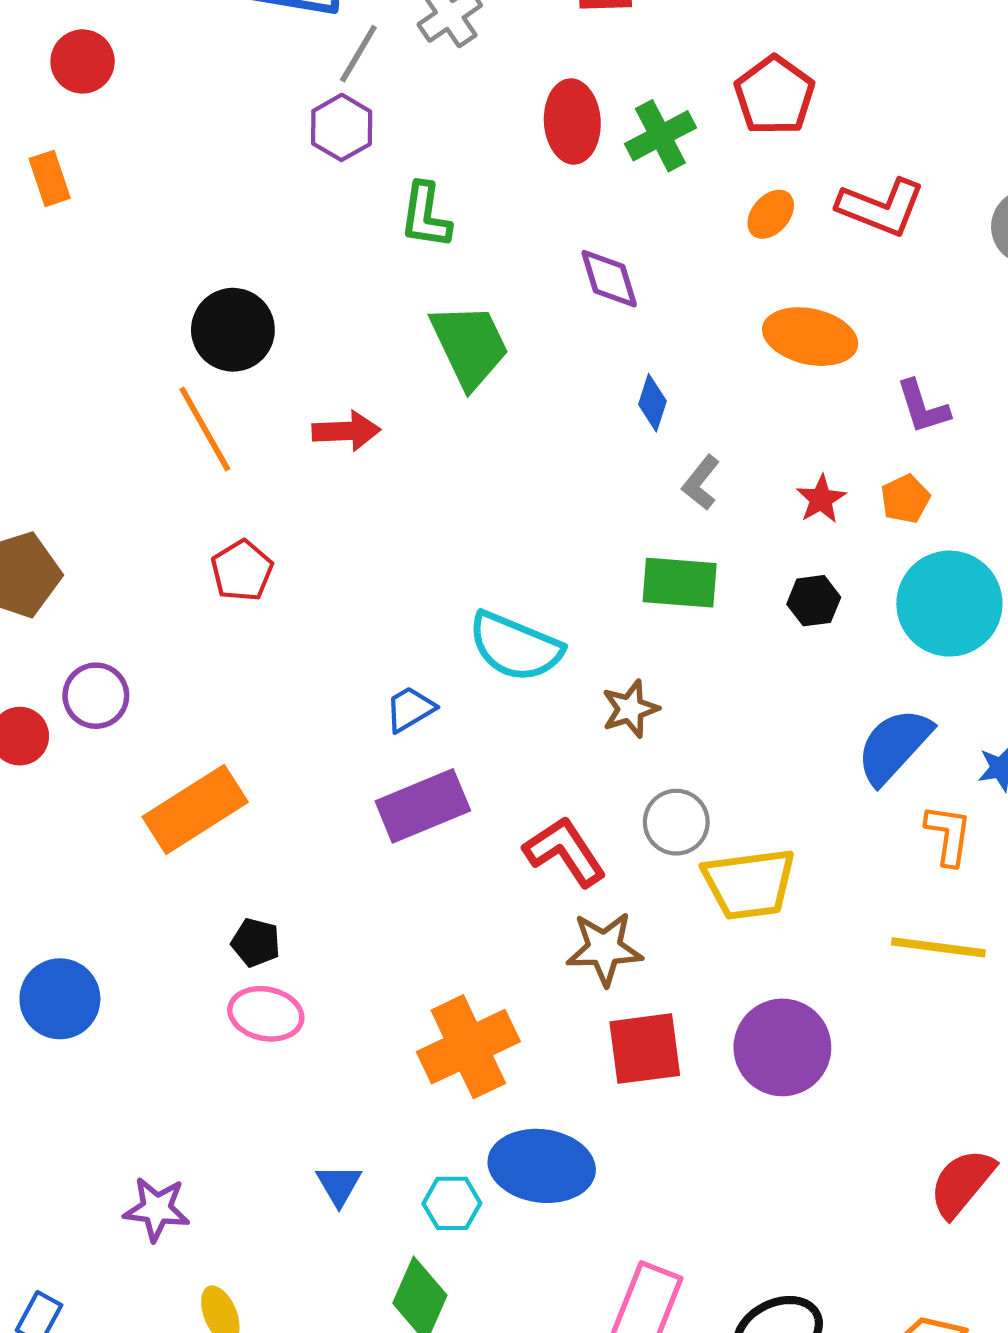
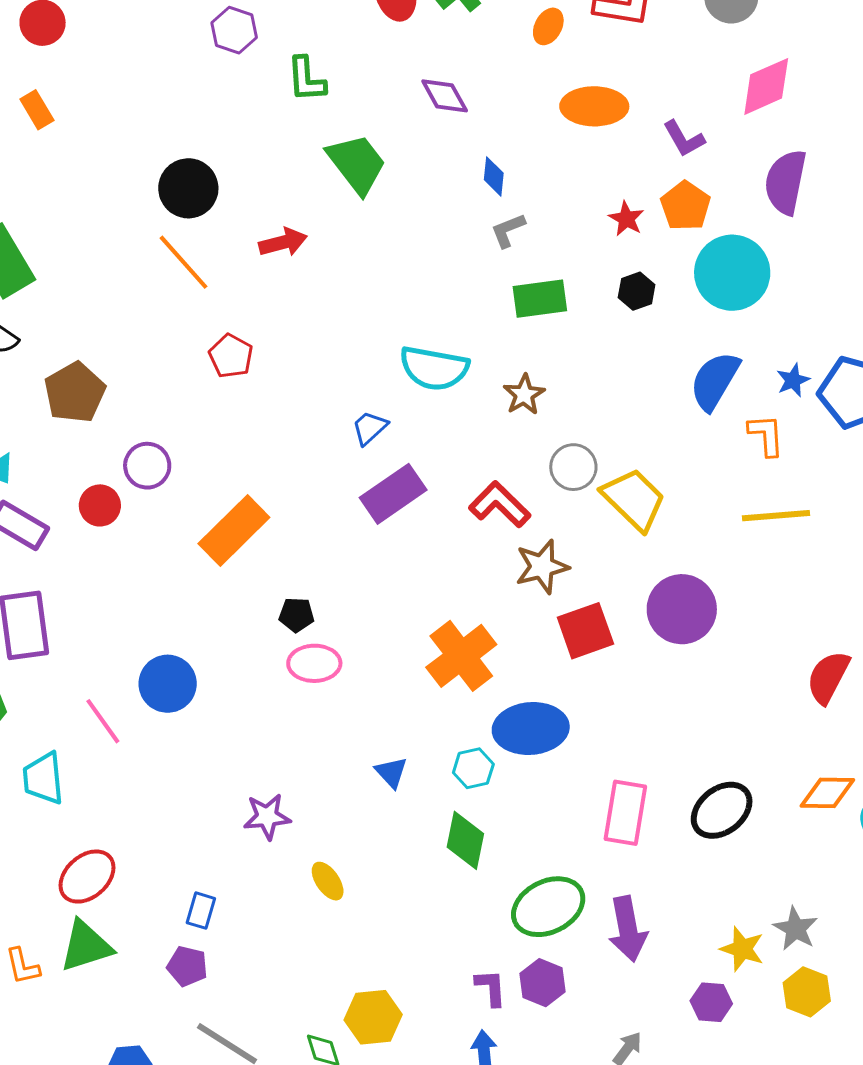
gray L-shape: (701, 483) -> (508, 230), moved, turned 42
orange pentagon: (905, 499) -> (685, 206), size x1.4
yellow trapezoid: (749, 884) -> (634, 499), turned -116

